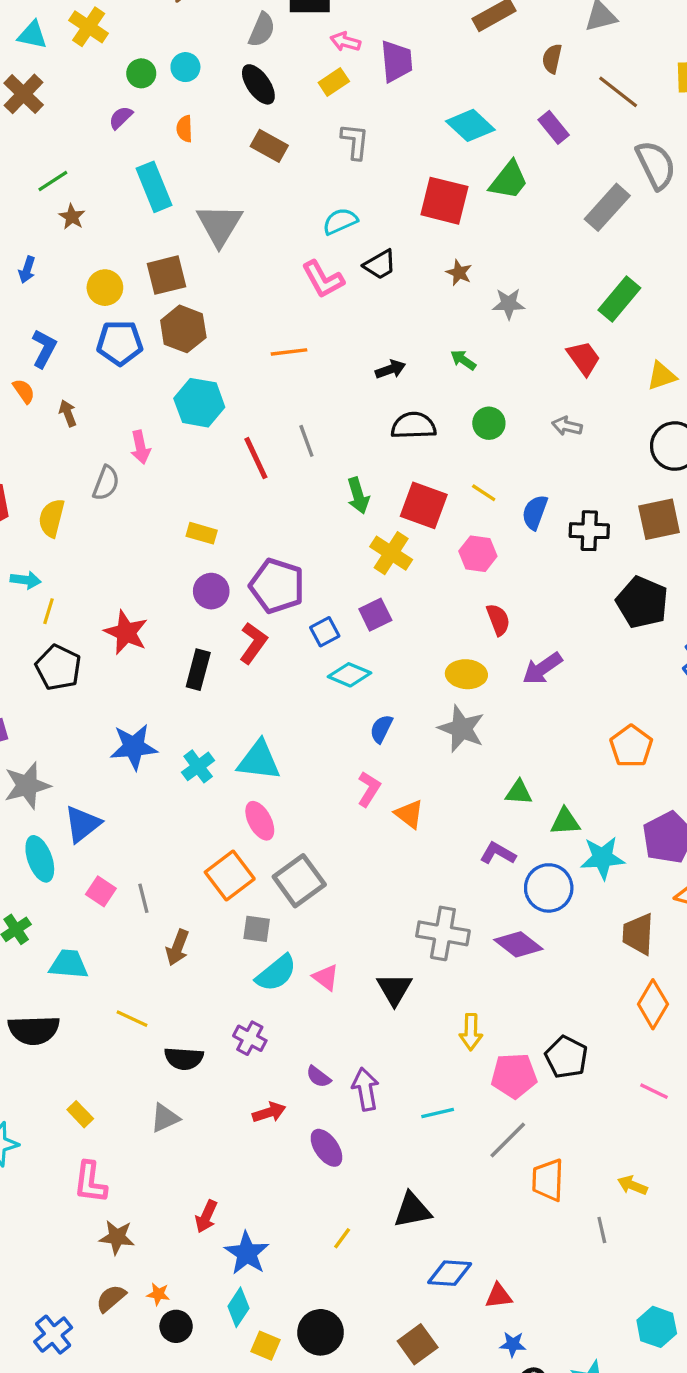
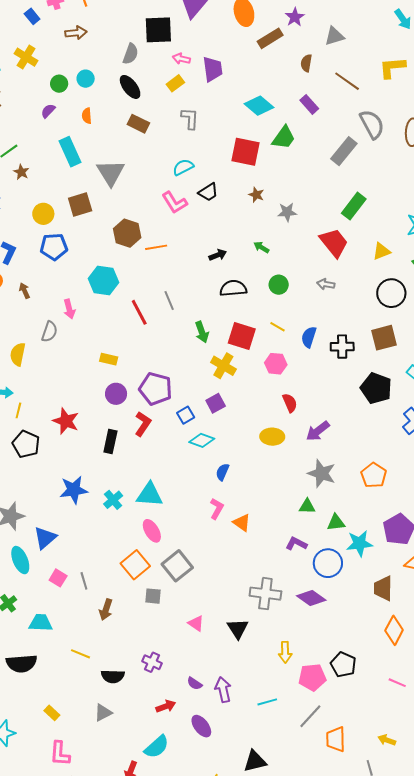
brown hexagon: (183, 329) -> (127, 233), moved
red trapezoid: (584, 358) -> (334, 243), size x1.4
gray star: (461, 729) -> (322, 473), moved
cyan semicircle: (276, 973) -> (157, 747), moved

